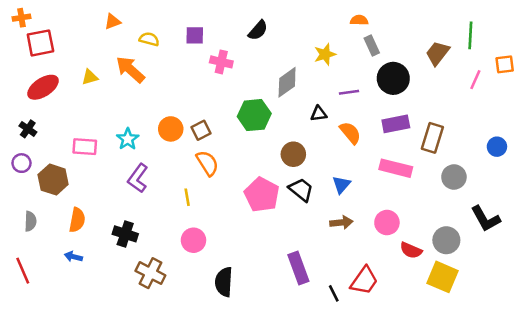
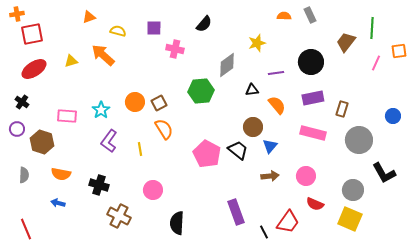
gray rectangle: (372, 45) -> (310, 15), moved
brown rectangle: (432, 138) -> (342, 109), size x0.7
brown circle: (293, 154) -> (253, 127), moved
gray circle: (454, 177) -> (359, 140), size x1.4
yellow line: (187, 197) -> (140, 149), moved
orange semicircle: (77, 220) -> (61, 174), turned 90
red semicircle: (411, 250) -> (315, 204), moved
red line: (23, 271) -> (26, 229), moved

